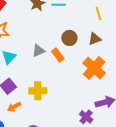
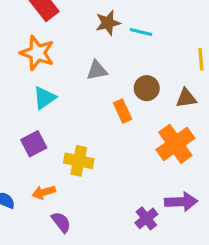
gray triangle: (38, 51) -> (97, 70), moved
orange arrow: (14, 107) -> (44, 192), moved

